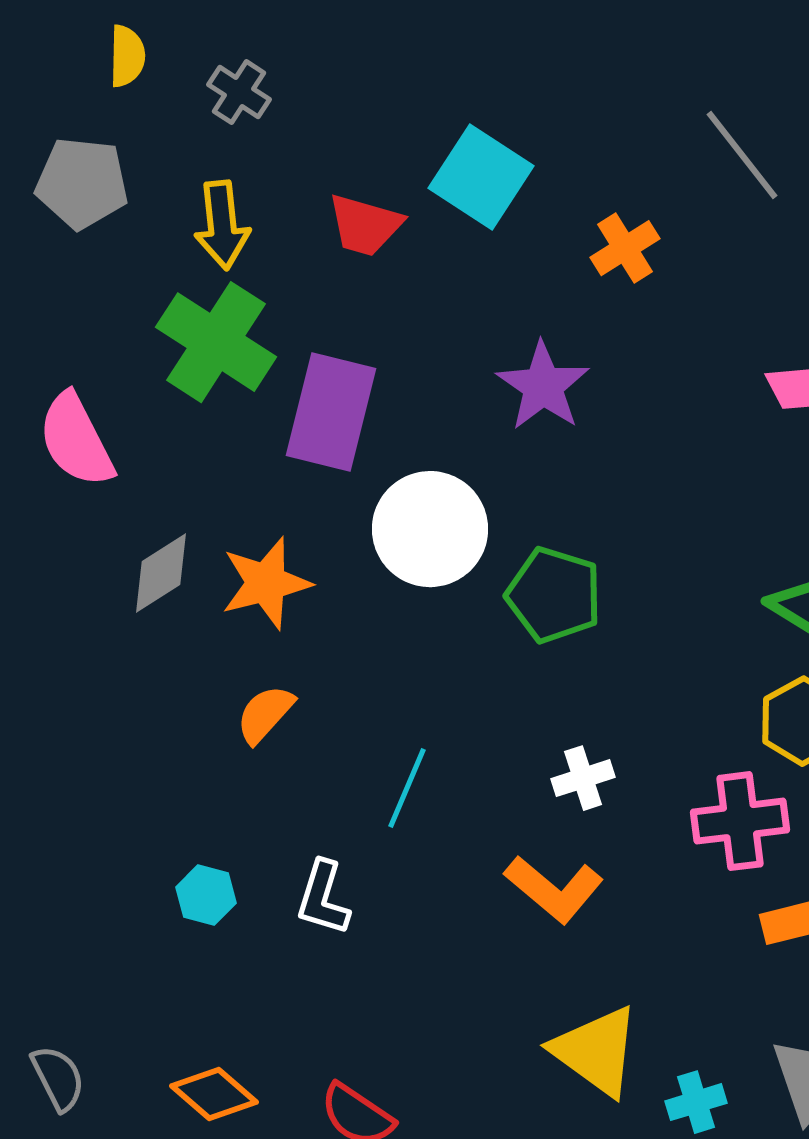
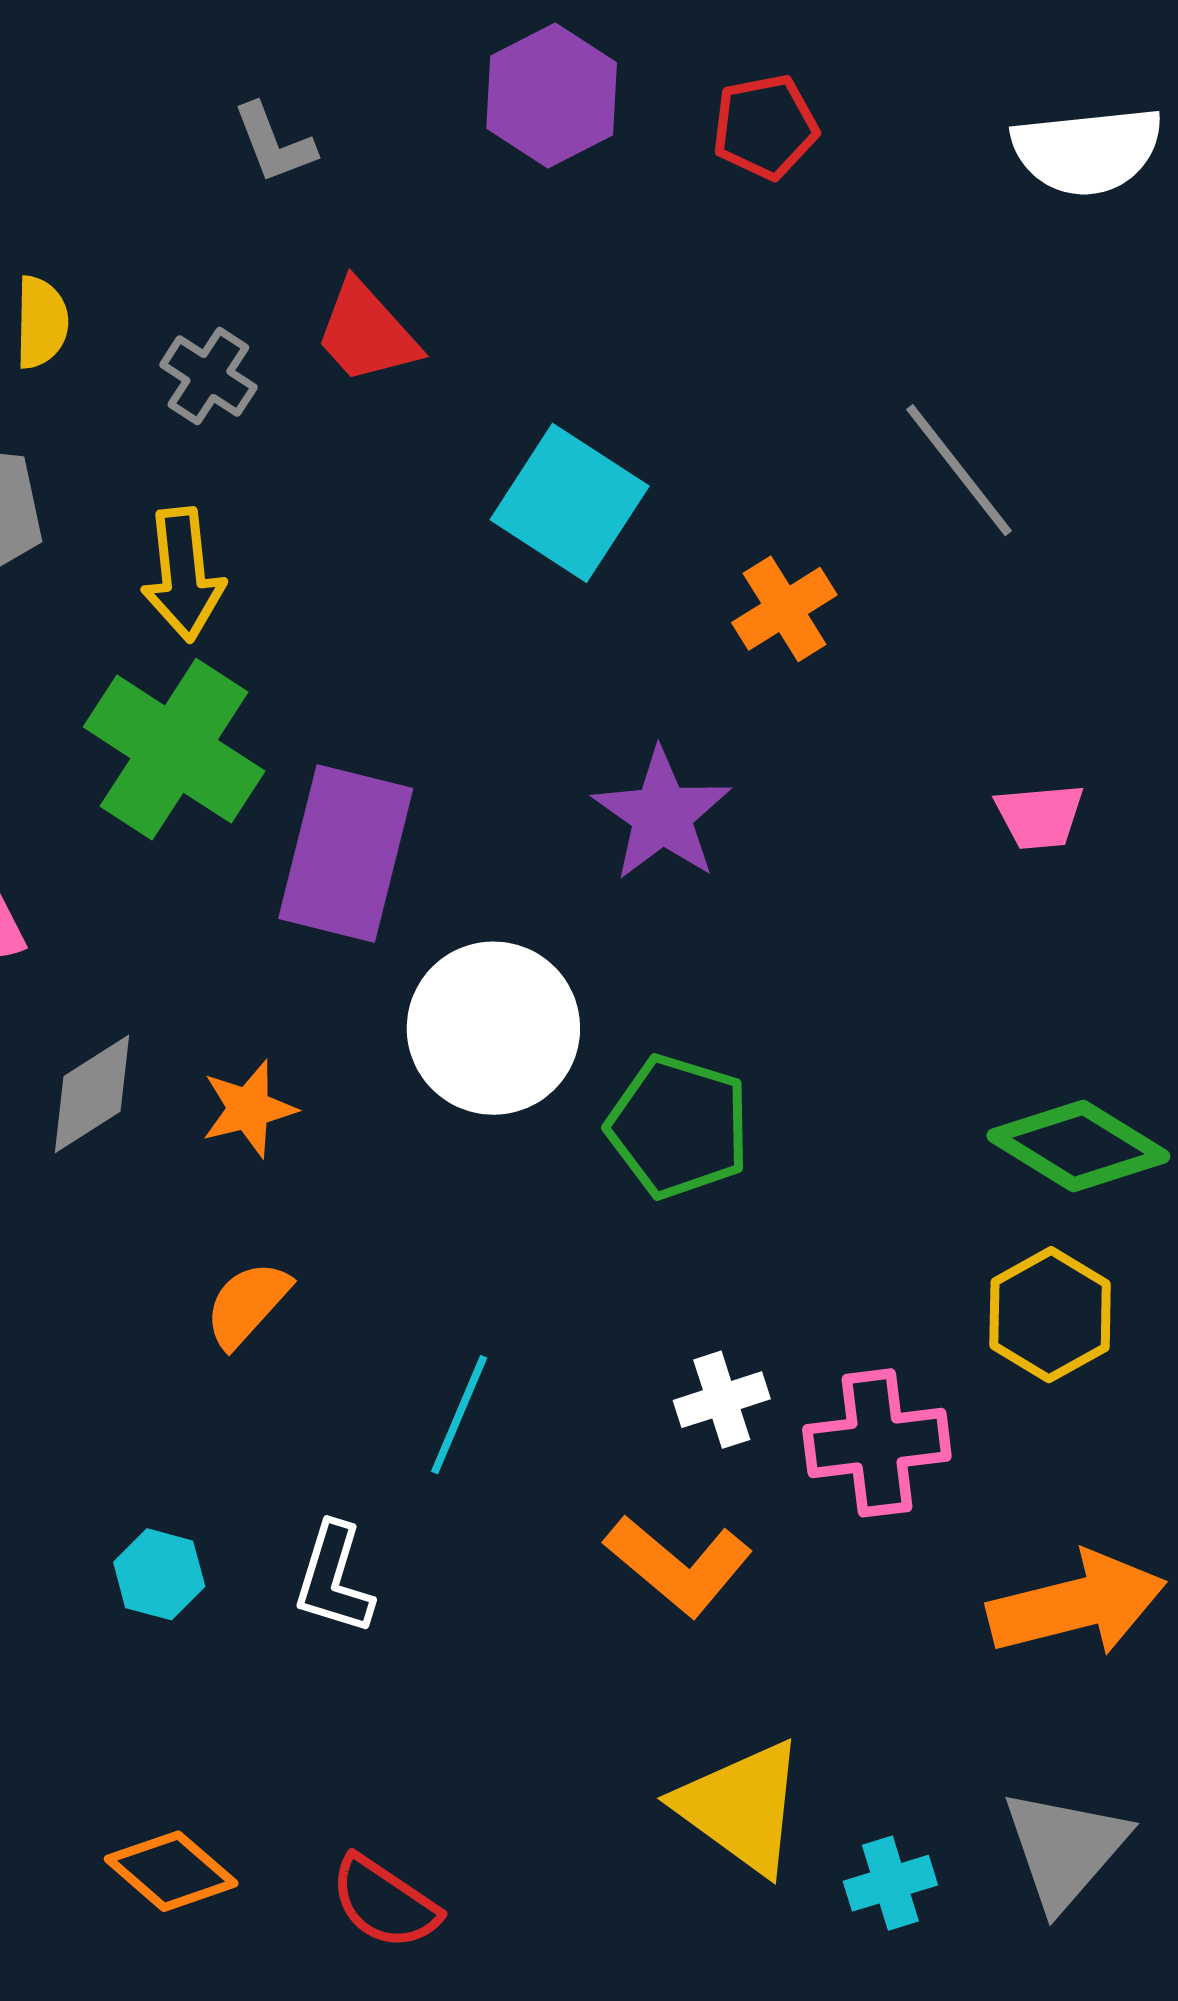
red trapezoid: (365, 225) -> (367, 333), moved, turned 32
orange star: (266, 583) -> (249, 1109), size x0.7
pink cross: (740, 821) -> (877, 1443), moved

